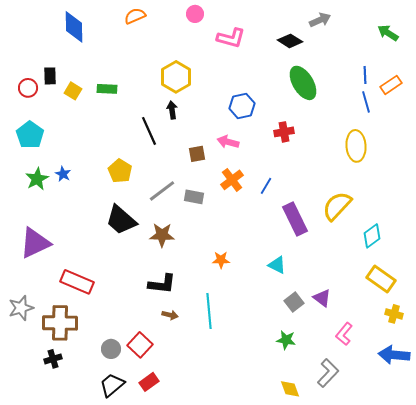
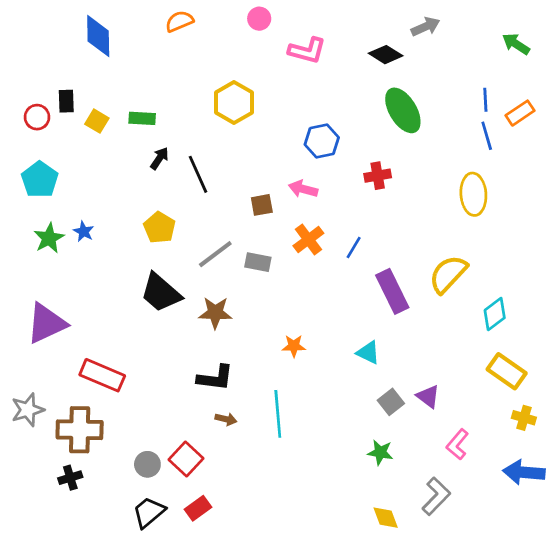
black arrow: (172, 110) -> (159, 158), moved, turned 42

